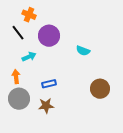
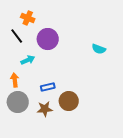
cyan semicircle: (83, 51) -> (99, 49), moved
brown circle: (100, 89) -> (69, 101), moved

